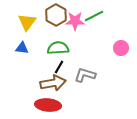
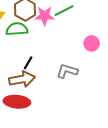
green semicircle: (58, 48) -> (17, 29), moved
gray L-shape: (85, 75) -> (67, 71), moved

